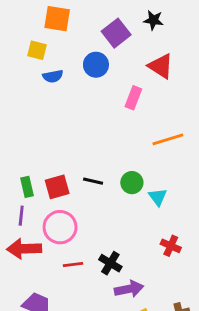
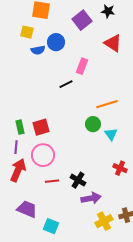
blue circle: (96, 65) -> (56, 42), moved
pink rectangle: (133, 98) -> (82, 66), moved
orange line: (168, 139) -> (107, 104), moved
black line: (93, 181) -> (66, 84), moved, turned -40
red arrow: (24, 249) -> (18, 170), turned 115

